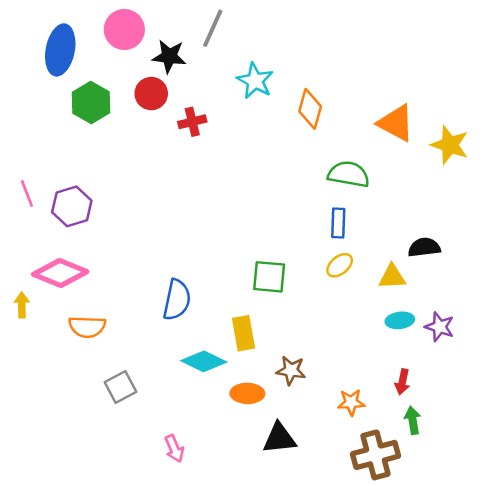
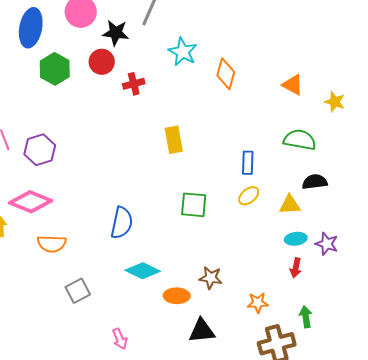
orange triangle: (396, 123) -> (293, 85), size x0.7
yellow star: (450, 145) -> (335, 102), size x0.7
green semicircle: (349, 174) -> (300, 140), moved
yellow rectangle: (243, 333) -> (174, 140), moved
red arrow: (402, 382) -> (296, 268), moved

